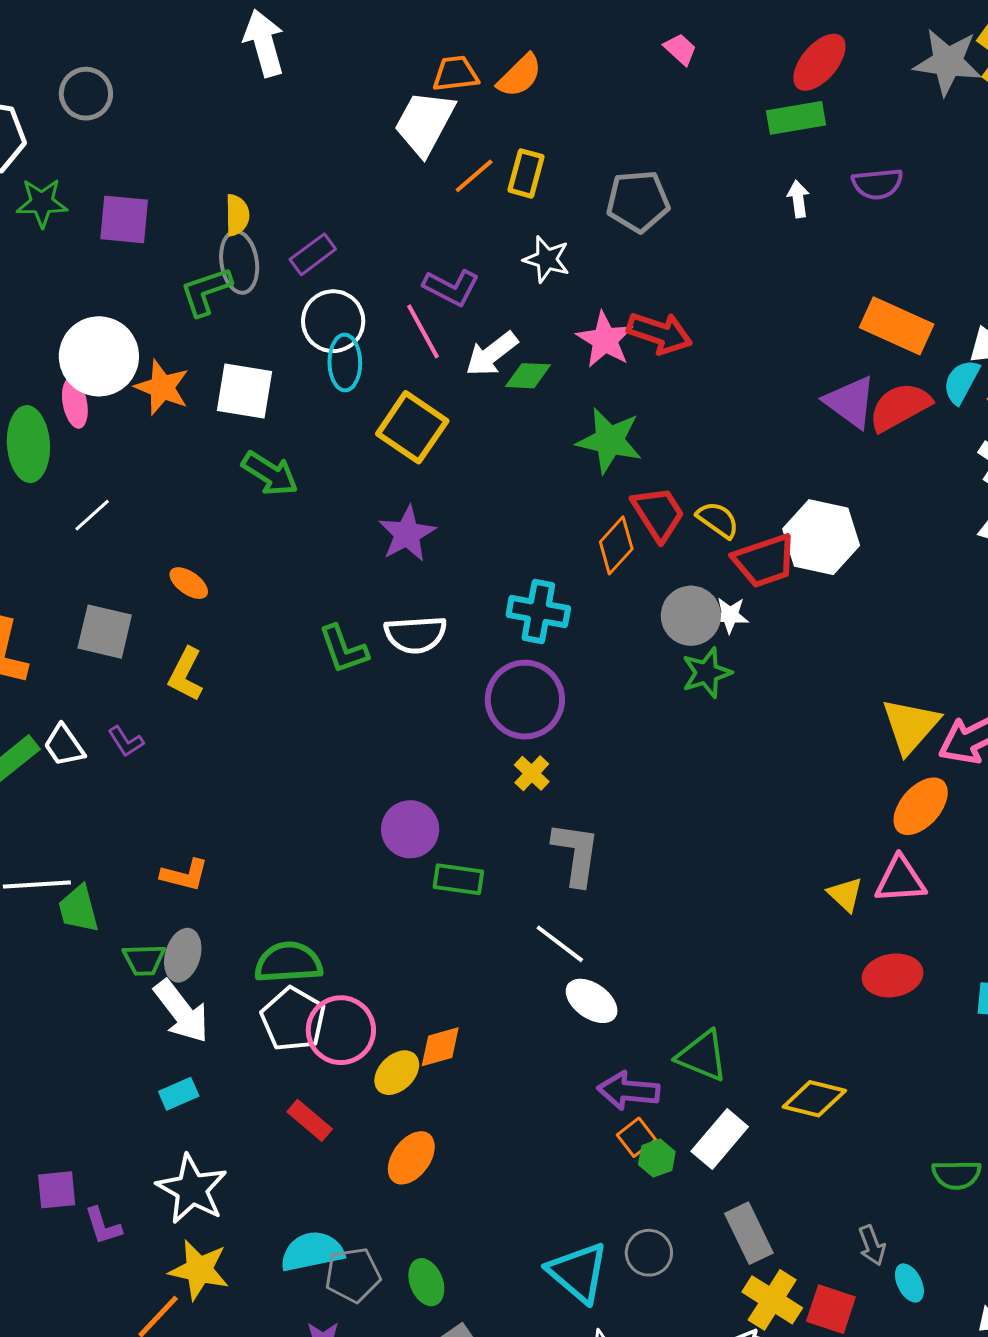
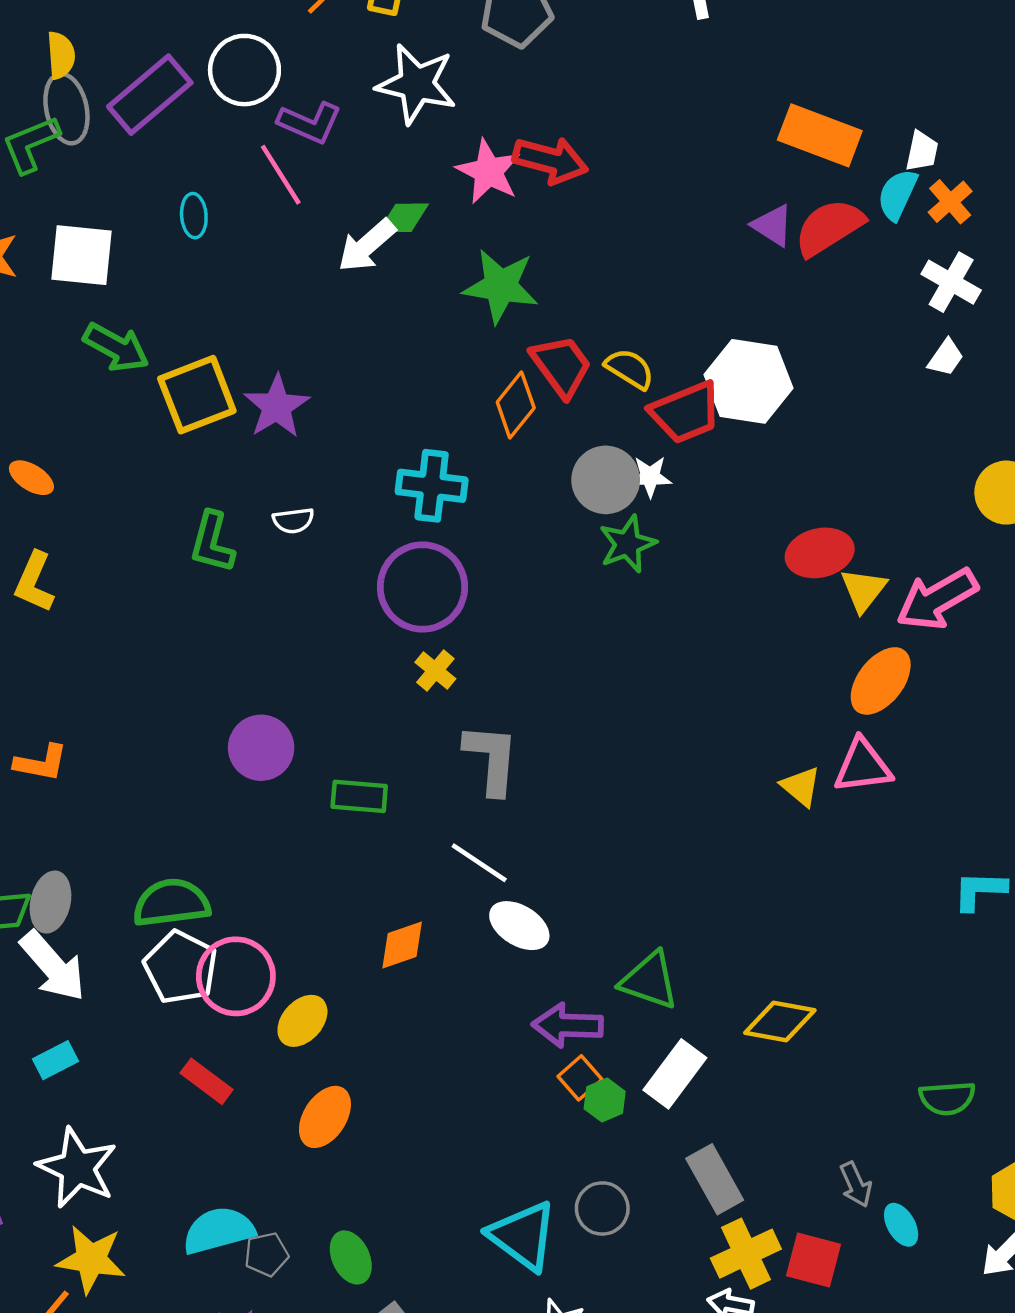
purple rectangle: (313, 254) -> (150, 95), size x1.6
white star: (547, 259) -> (416, 84), size x1.5
white circle: (333, 321) -> (244, 70), moved
white arrow: (492, 354) -> (367, 246), moved
cyan ellipse: (345, 362) -> (194, 216), size x0.7
purple triangle: (850, 402) -> (773, 225), size x0.7
yellow square: (412, 427) -> (197, 395), moved, turned 38
white semicircle: (416, 635) -> (293, 521), size x0.6
green L-shape: (343, 649) -> (212, 542), turned 38
yellow triangle: (910, 726) -> (863, 590), size x0.7
purple circle: (410, 829) -> (261, 748), moved
orange L-shape: (185, 875) -> (41, 763), moved
red ellipse: (893, 975) -> (820, 553), moved
orange diamond: (440, 1047) -> (402, 945), moved
gray pentagon: (353, 1275) -> (266, 1254), size x0.7
yellow cross: (772, 1300) -> (746, 1254), turned 36

